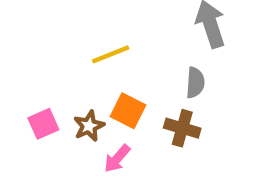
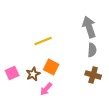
gray semicircle: (195, 83) -> (92, 50), moved
brown cross: (182, 128) -> (93, 75), moved

